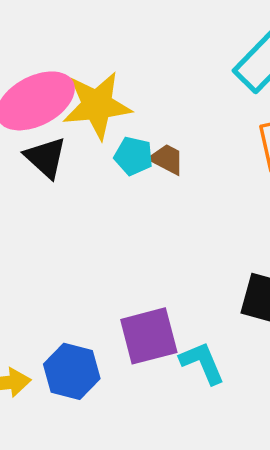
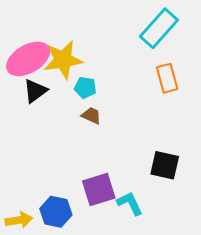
black triangle: (46, 158) -> (35, 91), turned 44
brown trapezoid: (167, 159) -> (91, 116), moved

